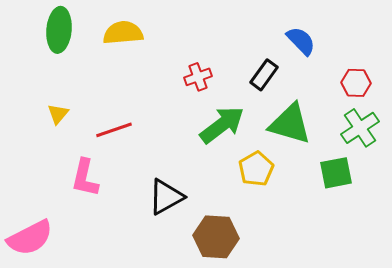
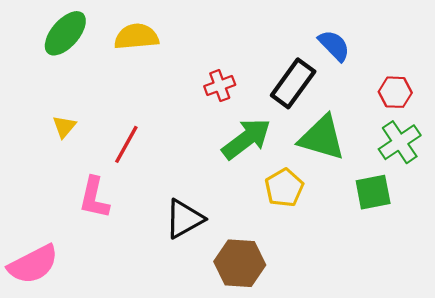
green ellipse: (59, 30) -> (65, 33), turned 36
black rectangle: (264, 75) -> (293, 83), size x1.4
red line: (114, 130) -> (126, 144), turned -42

